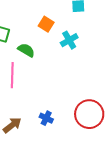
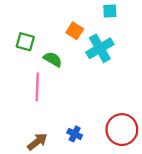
cyan cross: (69, 40) -> (100, 48), size x1.4

